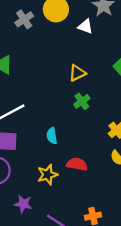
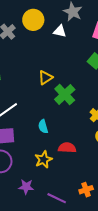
yellow triangle: (77, 73) -> (45, 78), moved
green cross: (82, 101) -> (65, 94), size x1.5

